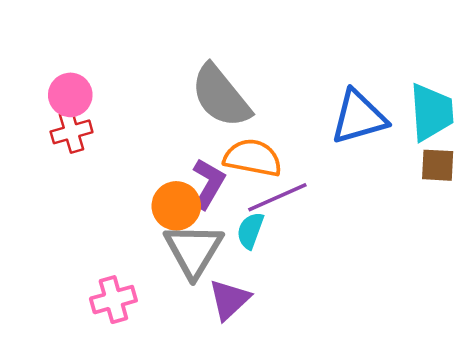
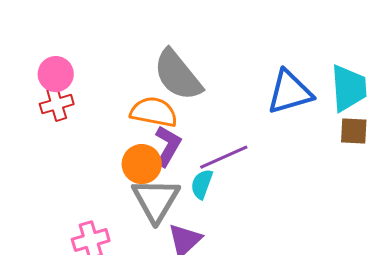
orange semicircle: (253, 158) -> (154, 112), moved

